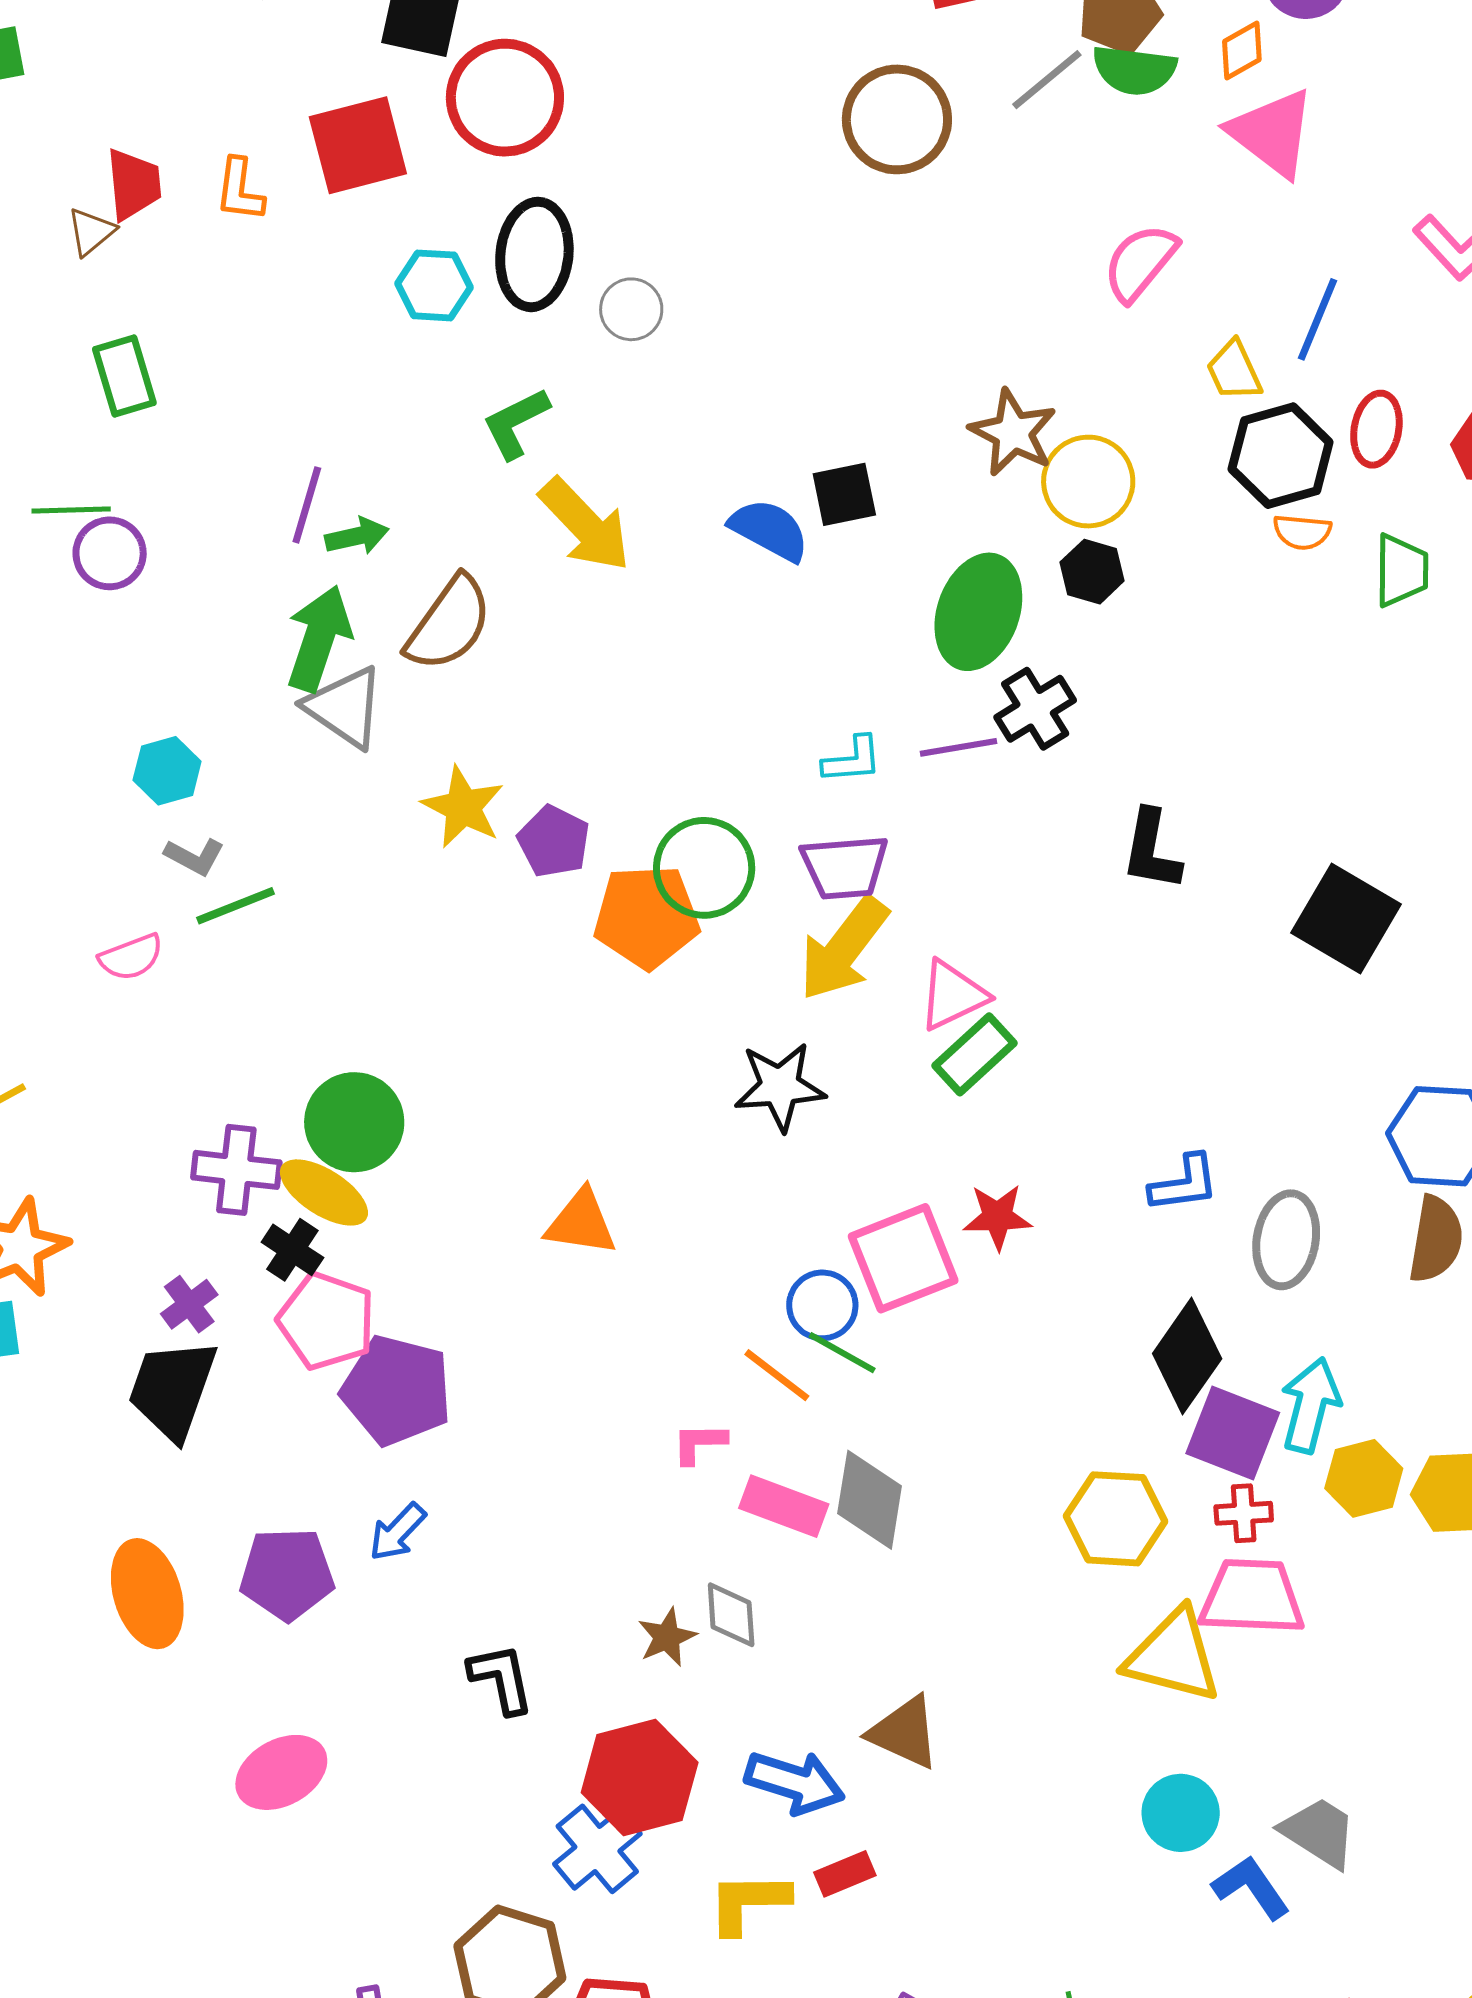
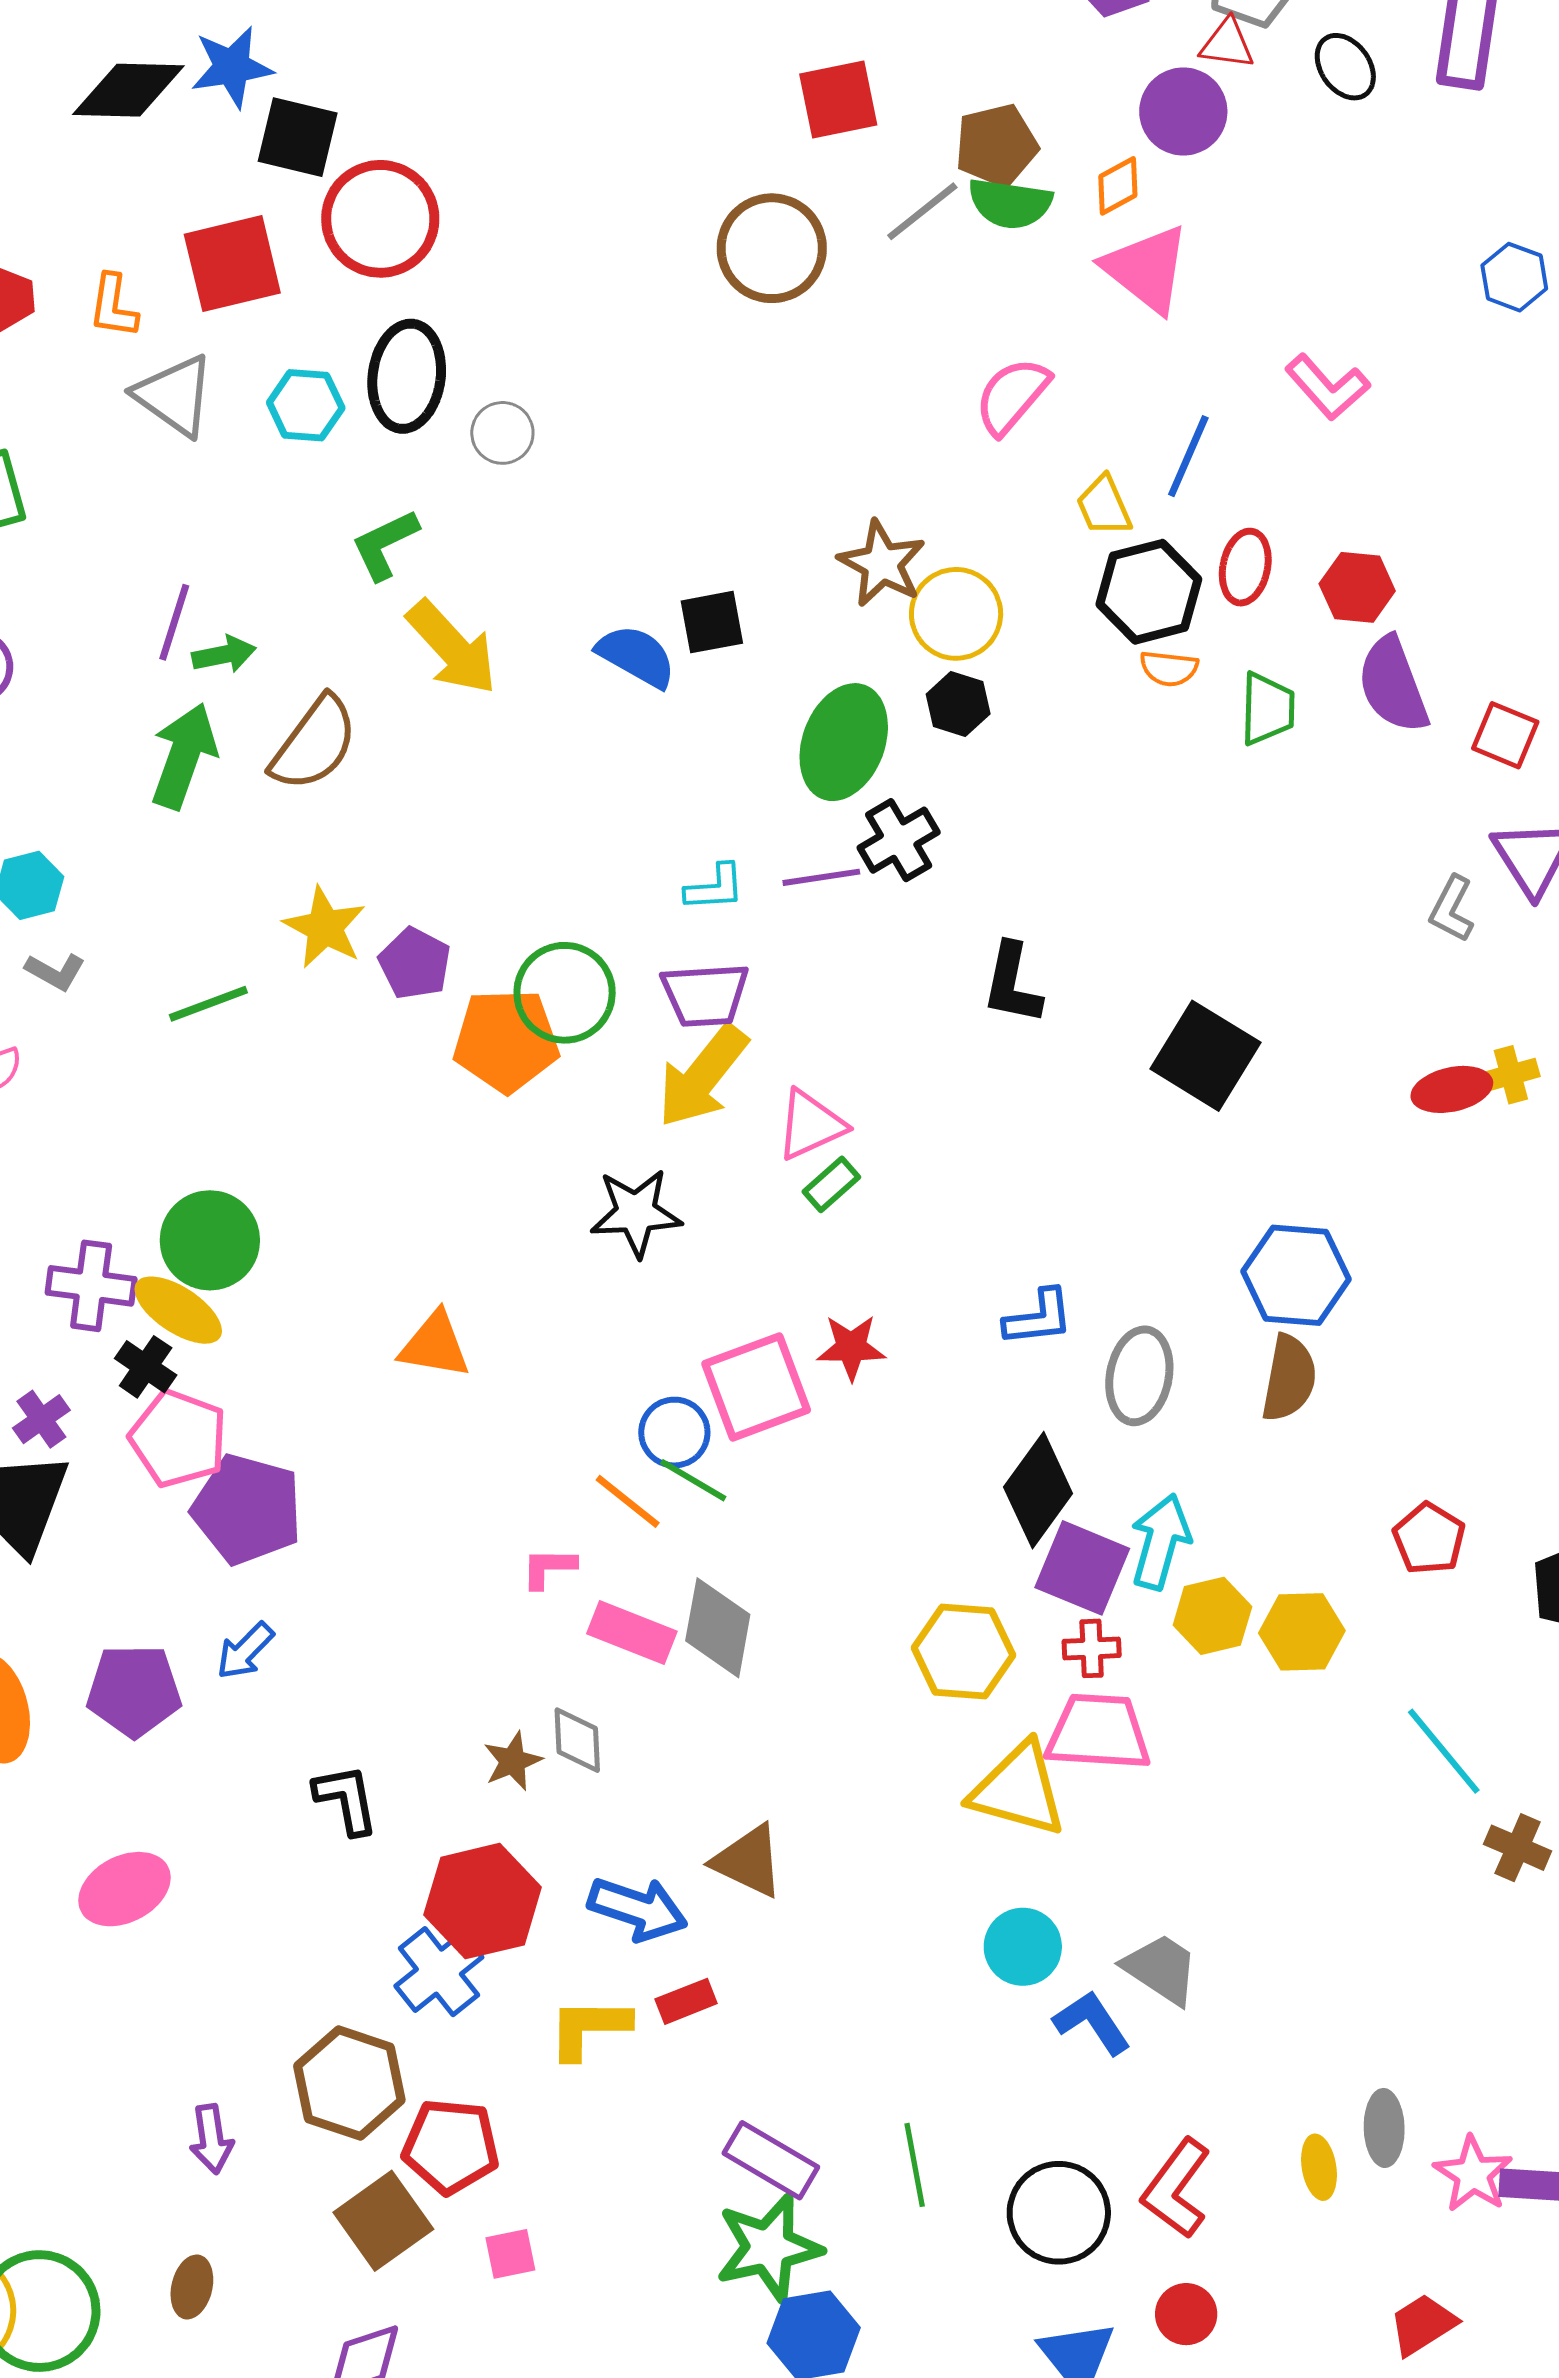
gray triangle: (345, 707) -> (174, 396), moved
green line: (236, 906) -> (208, 1004), moved
green rectangle: (975, 1054) -> (831, 1184), size x0.7

